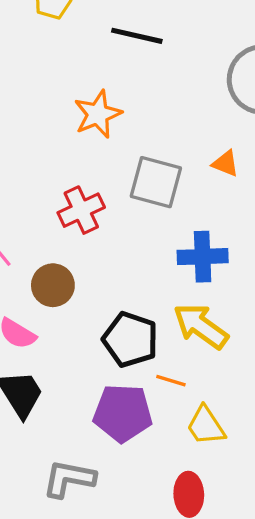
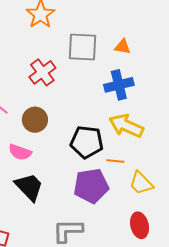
orange triangle: (225, 163) -> (123, 47), moved

